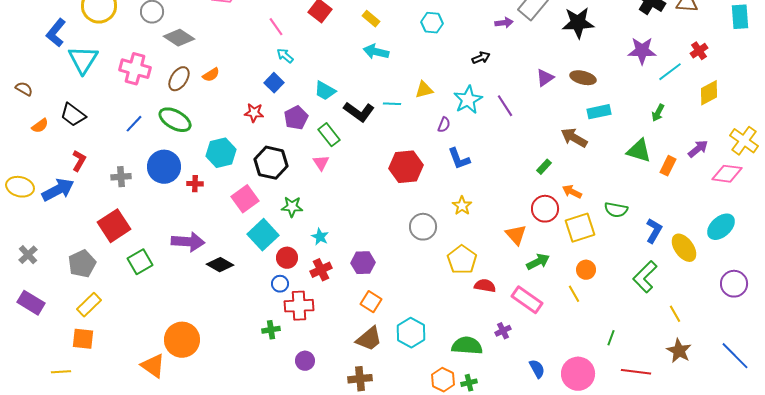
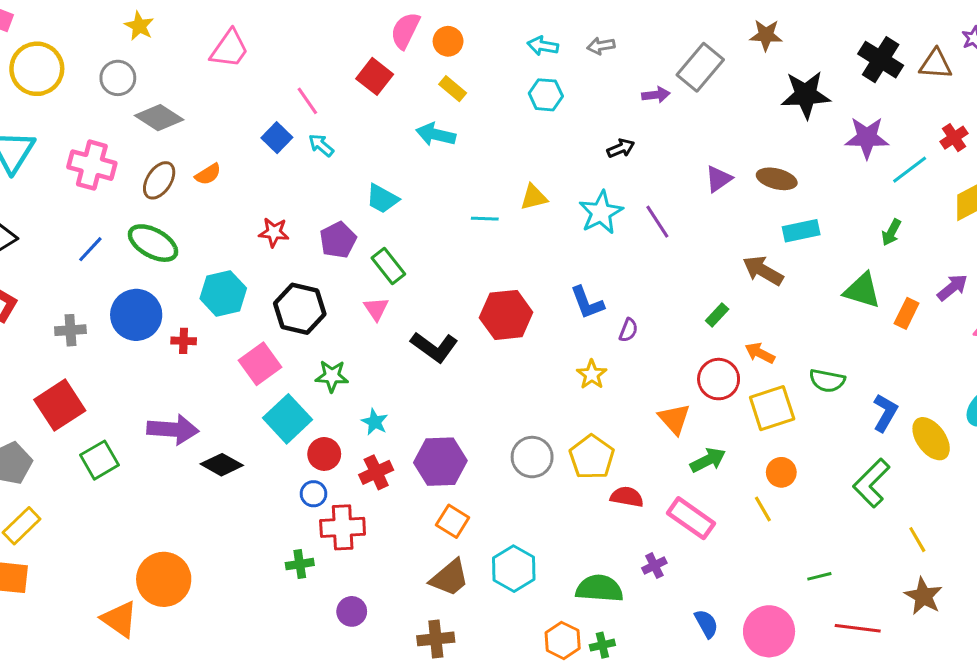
black star: (578, 23) -> (806, 95), moved
cyan arrow: (376, 52) -> (436, 135), moved
blue square: (274, 83) -> (277, 138), moved
black L-shape: (359, 112) -> (434, 347), moved
purple semicircle: (444, 125) -> (628, 330), moved
gray circle: (423, 227) -> (532, 457), moved
purple hexagon: (363, 263) -> (440, 462), size x1.4
green line: (611, 338) -> (819, 576), turned 56

